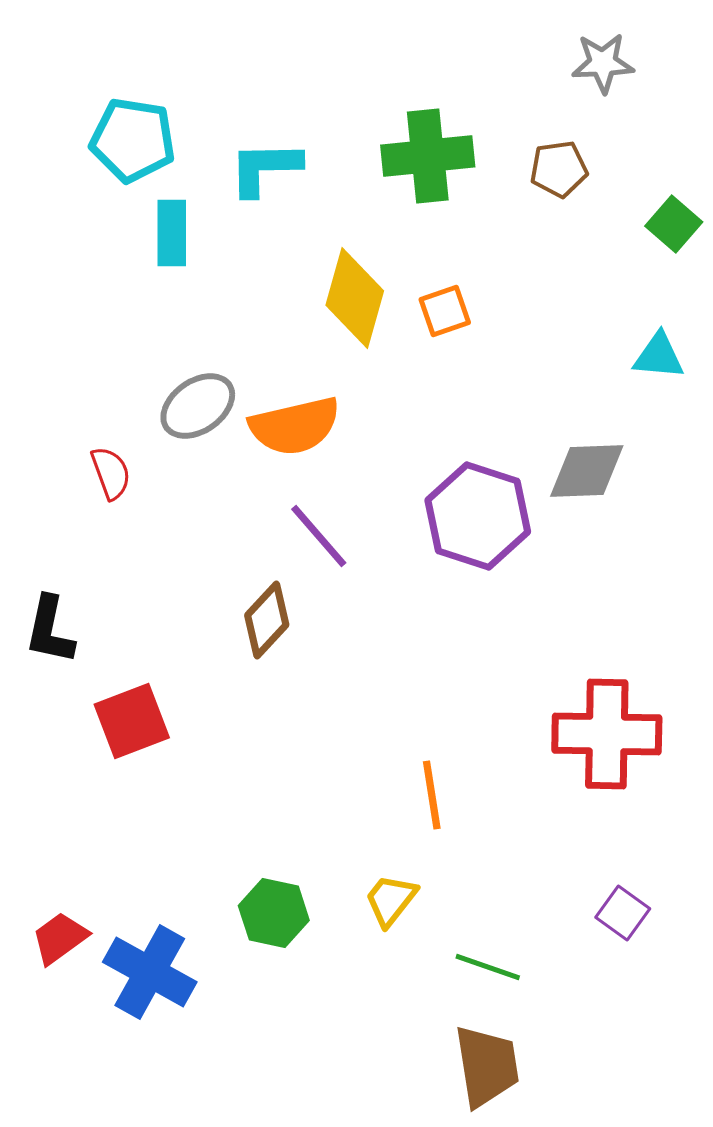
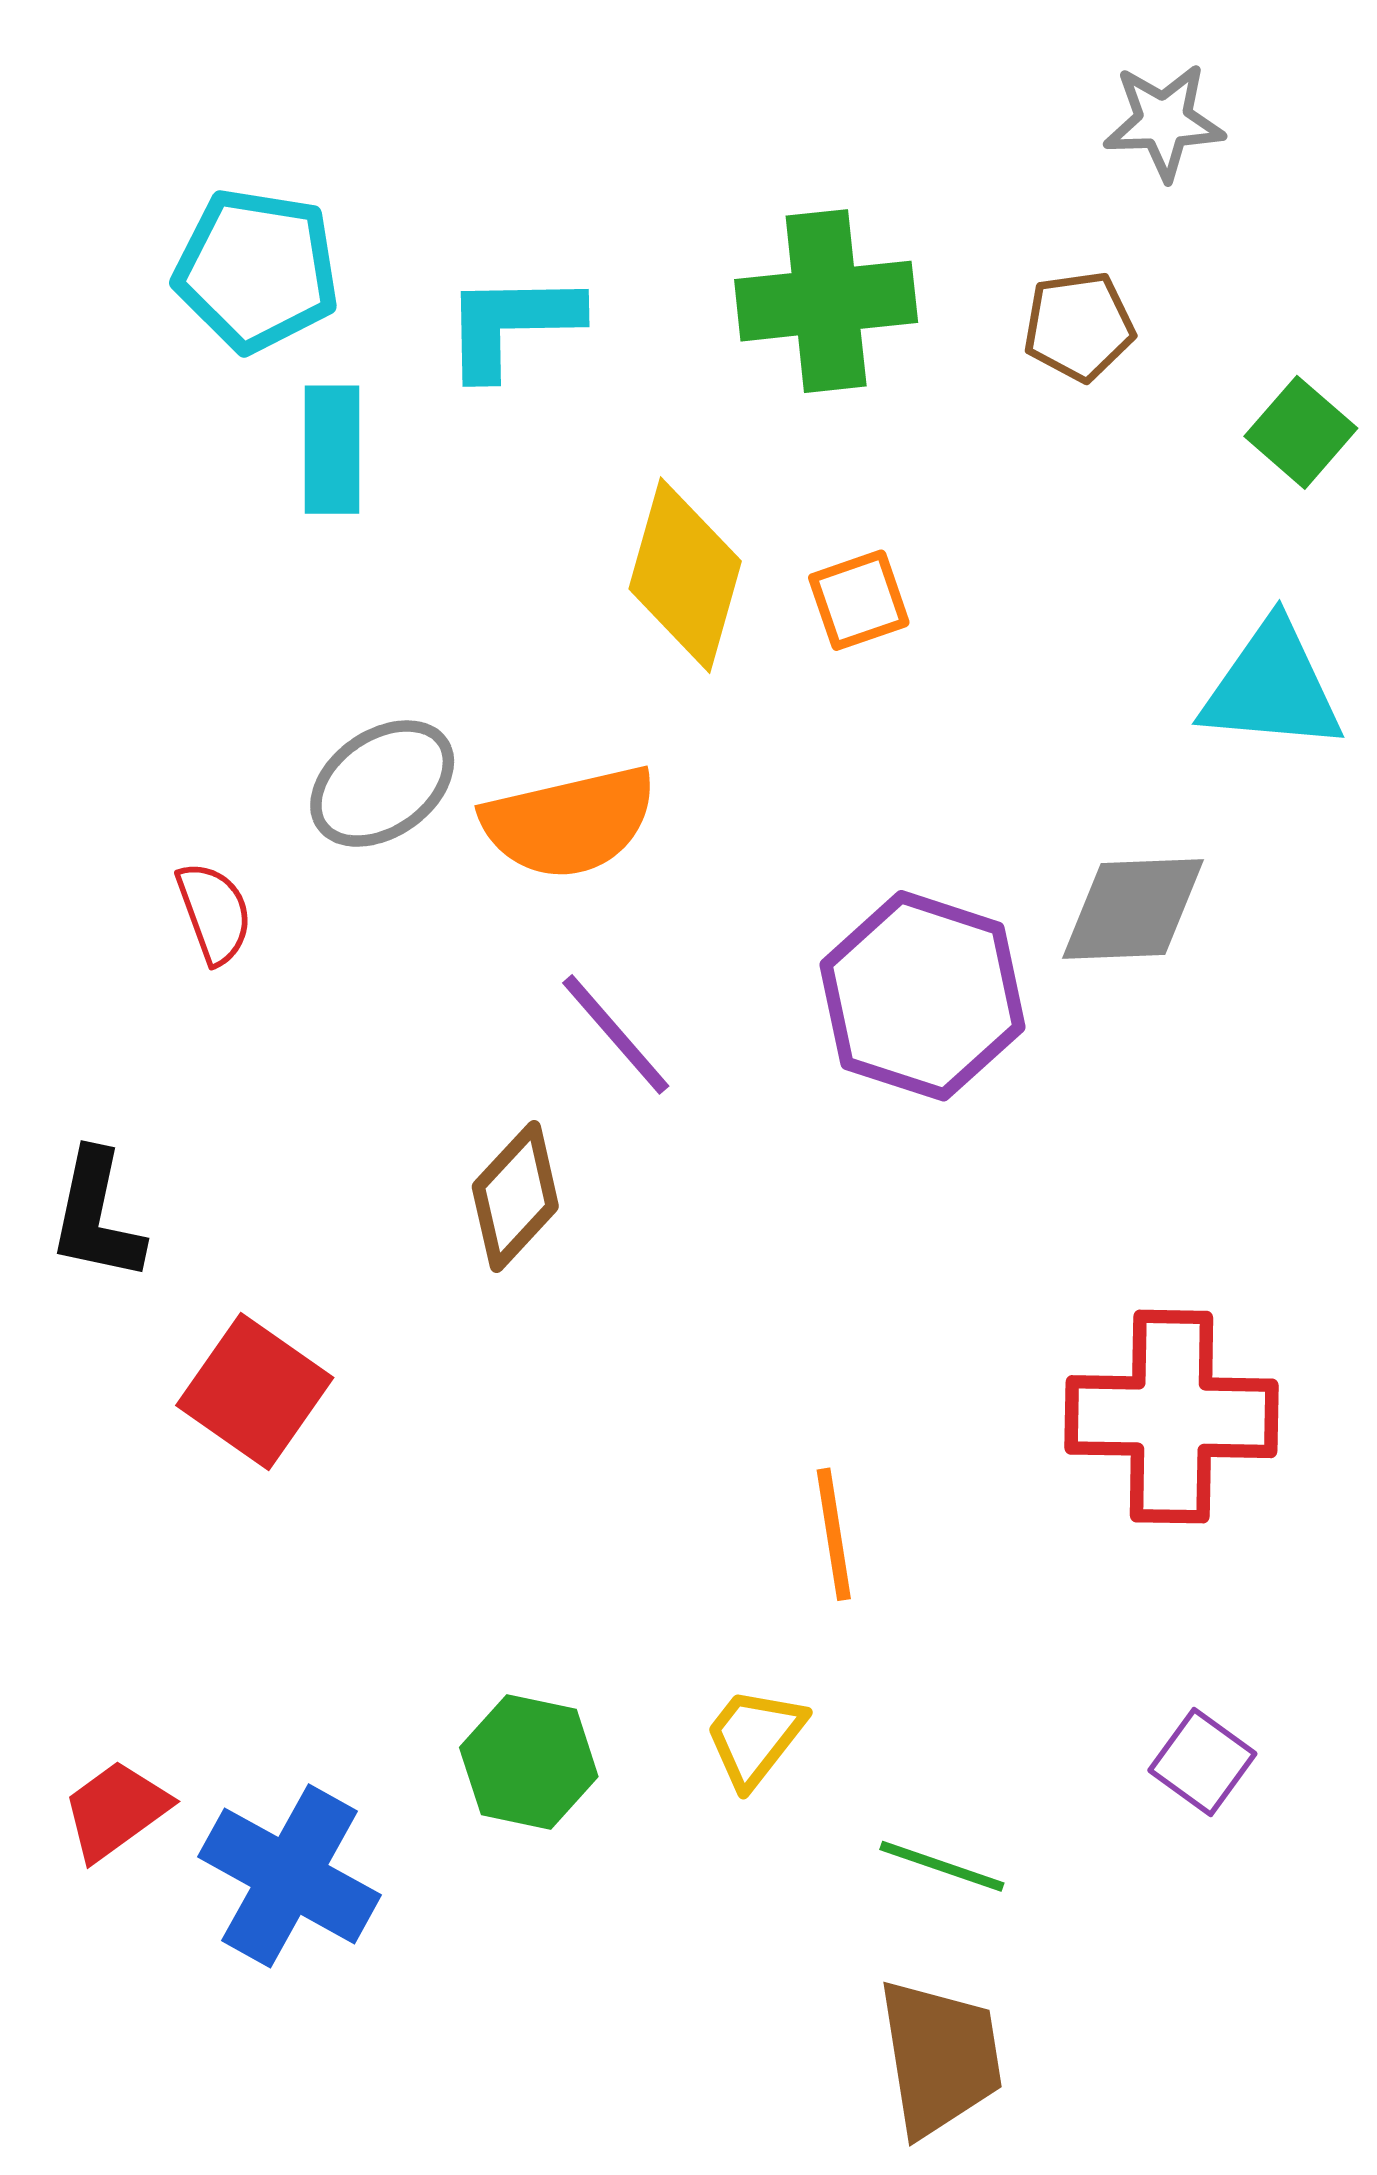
cyan triangle: (659, 356) -> (1272, 687), size x1.5
red square: (132, 721) -> (255, 1391), turned -34

